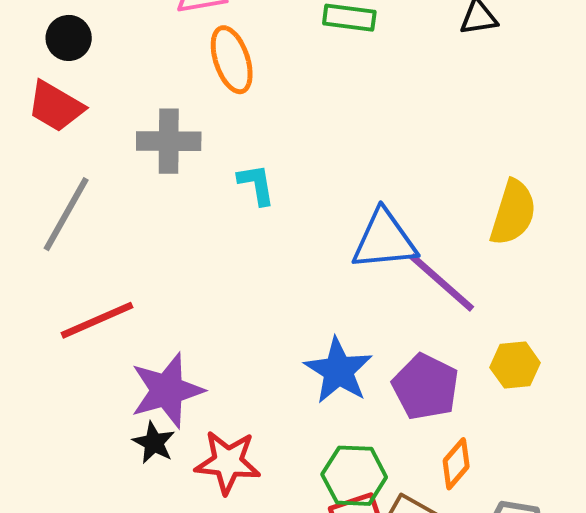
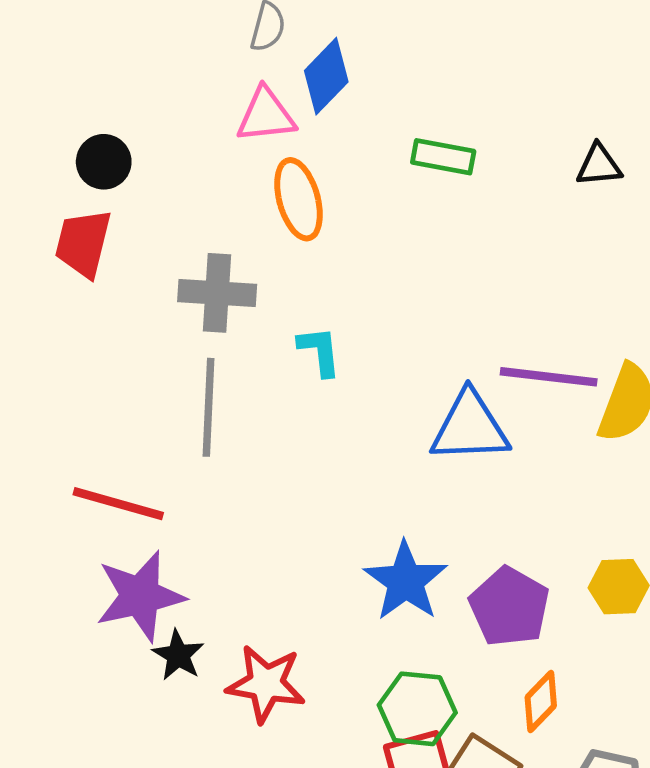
red trapezoid: (56, 106) -> (83, 243), turned 70
gray line: (66, 214) -> (208, 407), moved, turned -30
purple line: (442, 283) -> (549, 377), moved, turned -38
red line: (97, 320) -> (118, 504), turned 36
purple star: (167, 390) -> (140, 596), moved

